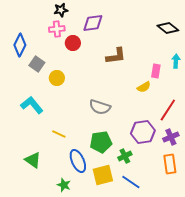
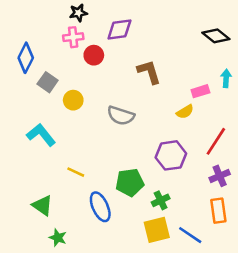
brown L-shape: (116, 56) -> (149, 72), turned -100
pink rectangle: (156, 71) -> (200, 91), turned 64
gray semicircle: (100, 107) -> (121, 116), moved
purple hexagon: (143, 132) -> (171, 155), moved
yellow square: (103, 175) -> (157, 230), moved
blue line: (131, 182) -> (190, 235), moved
green star: (64, 185) -> (58, 238), moved

